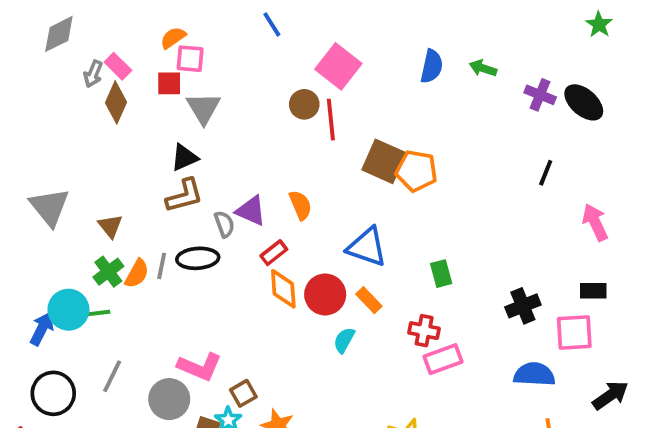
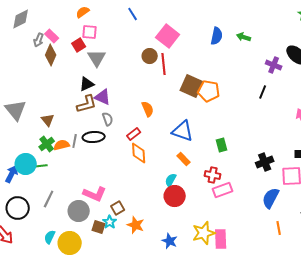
orange semicircle: (173, 38) -> (83, 12), moved
red square: (169, 83) -> (79, 45), turned -32
purple cross: (540, 95) -> (274, 65), moved
black line: (546, 173) -> (263, 92), moved
purple triangle: (251, 211) -> (103, 97), moved
orange semicircle: (137, 274) -> (62, 145), turned -133
red circle: (325, 294) -> (175, 196), moved
blue semicircle: (534, 374) -> (271, 198), turned -65

